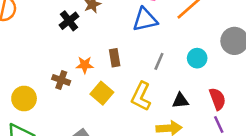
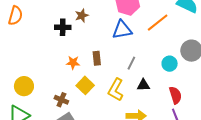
black cross: (69, 21) -> (63, 27), turned 35
cyan circle: (197, 58) -> (170, 64), moved
brown cross: (61, 80) -> (61, 100), moved
black triangle: (180, 101) -> (143, 85), moved

